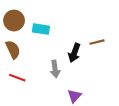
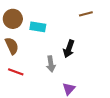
brown line: (97, 42) -> (86, 14), moved

